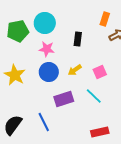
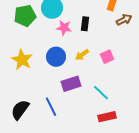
pink star: (47, 49) -> (64, 28), moved
cyan line: (94, 96) -> (101, 93), moved

